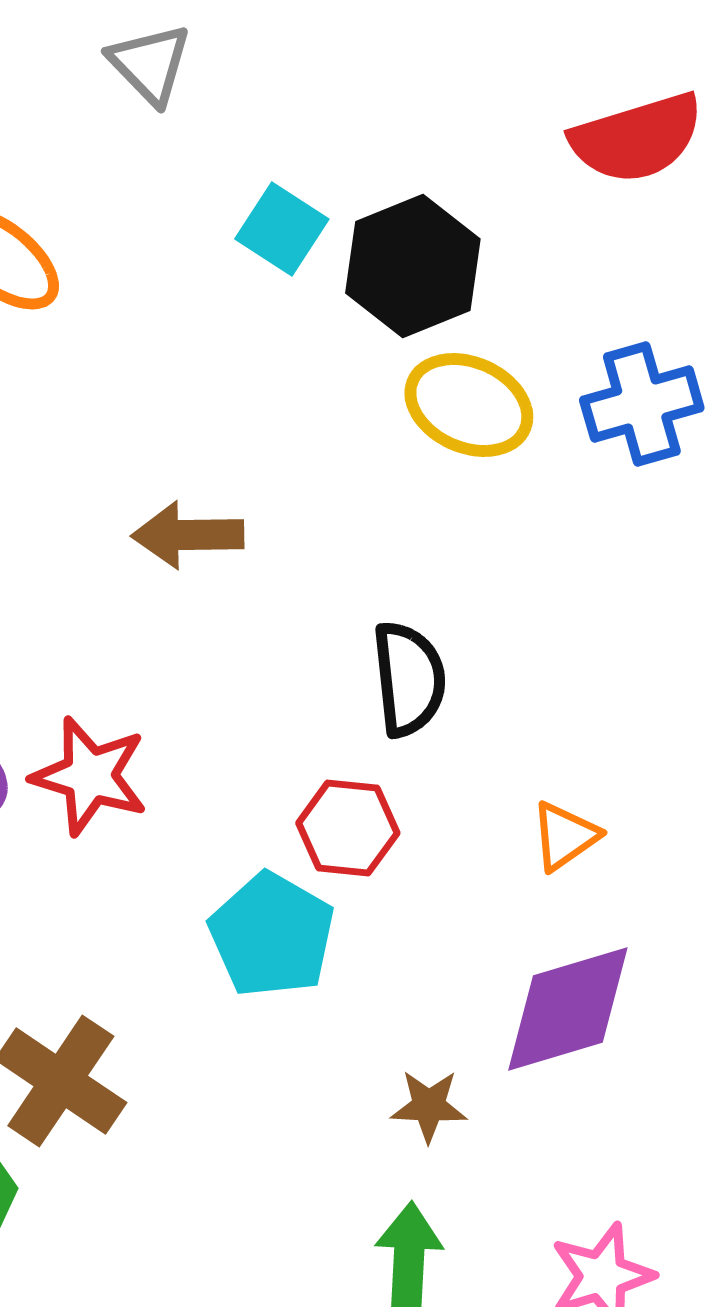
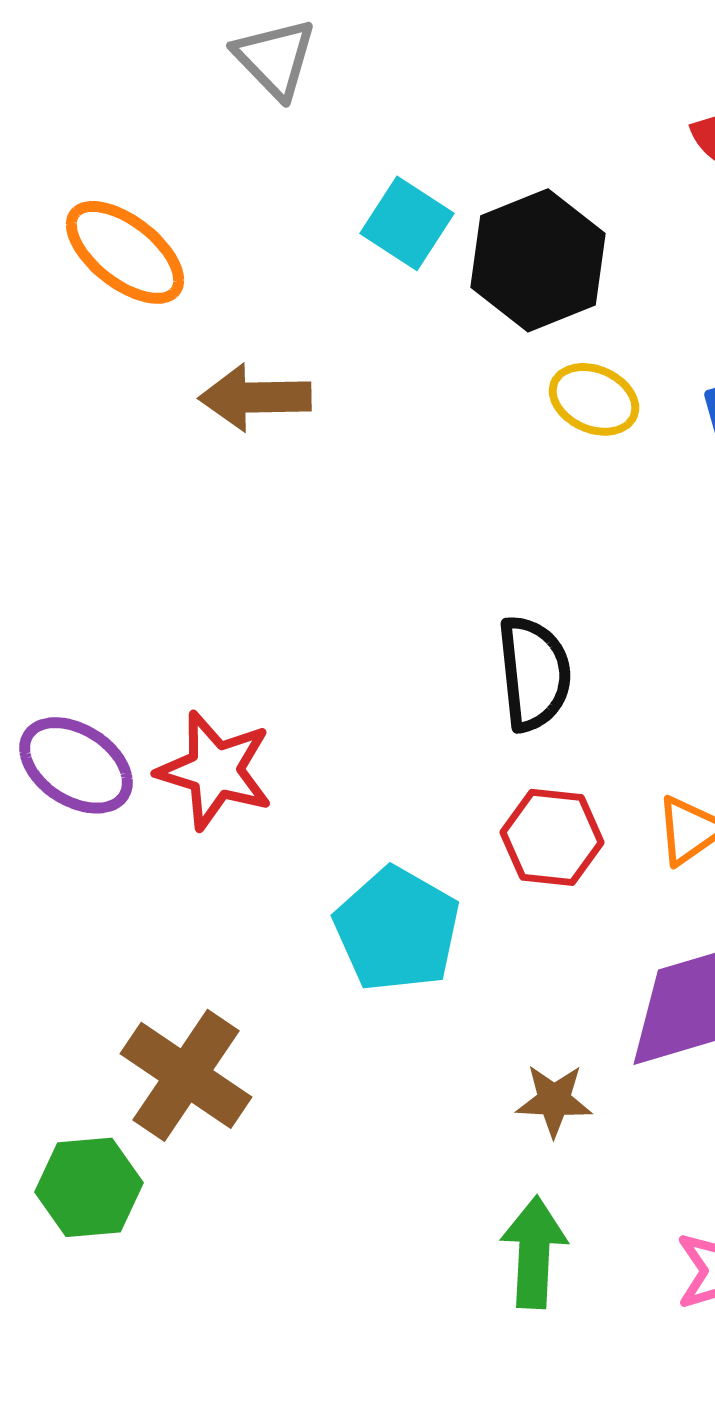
yellow ellipse: (469, 405) -> (594, 399), size x0.7
brown arrow: (188, 535) -> (255, 397), moved
red hexagon: (348, 828) -> (552, 837), moved

